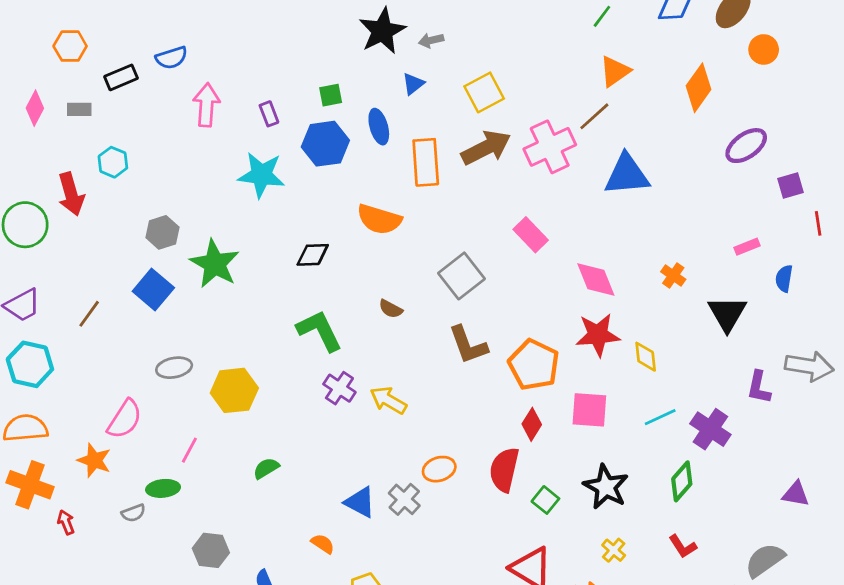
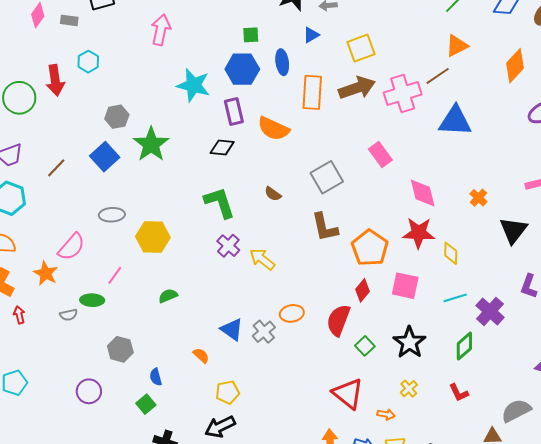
purple rectangle: (269, 114) -> (234, 112), moved, size x1.5

